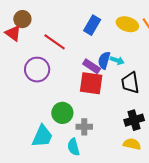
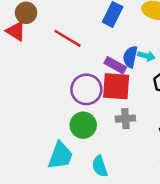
purple circle: (37, 70) -> (86, 89), moved
gray cross: (84, 127) -> (125, 119), moved

